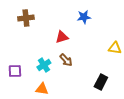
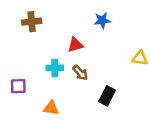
cyan cross: (44, 65) -> (55, 68), moved, turned 32
black rectangle: (101, 82) -> (107, 96), moved

